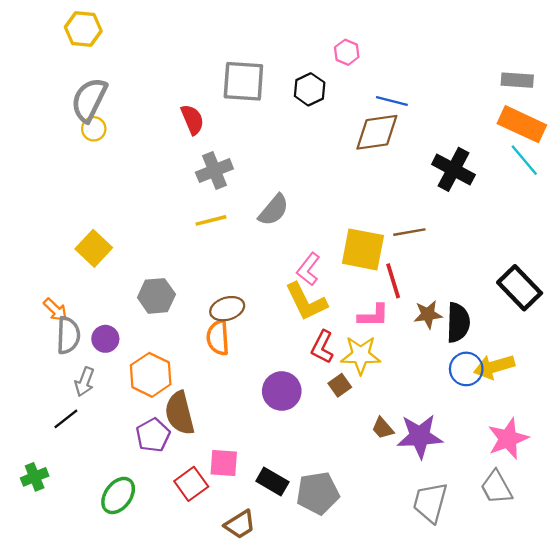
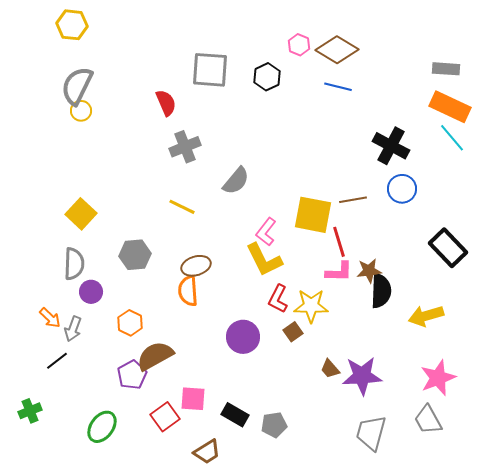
brown diamond: (377, 132) -> (337, 50), moved, turned 39
yellow line: (211, 220) -> (182, 207), moved, turned 40
orange arrow: (55, 310) -> (50, 318), moved
pink L-shape: (373, 316) -> (339, 272), moved
black semicircle: (458, 323) -> (381, 291), moved
gray semicircle: (68, 335) -> (74, 264), moved
blue circle: (466, 369) -> (402, 189), moved
orange hexagon: (151, 375) -> (130, 323), size x0.7
brown semicircle: (180, 413) -> (155, 356), turned 75
gray pentagon: (318, 493) -> (274, 425), size x0.7

